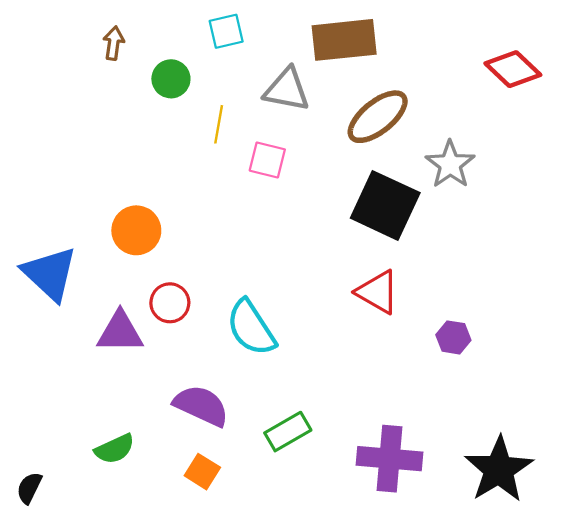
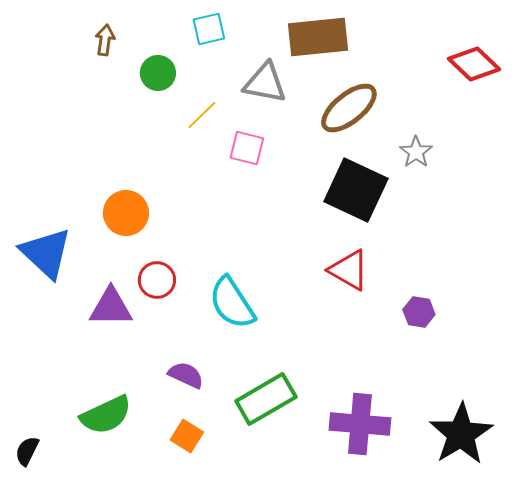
yellow line: (219, 124) -> (202, 115), turned 36
gray star: (450, 164) -> (416, 152), size x0.7
purple semicircle: (201, 406) -> (186, 375), size x0.7
green rectangle: (288, 432) -> (266, 399), size x1.4
green semicircle: (115, 449) -> (106, 415), size x1.4

